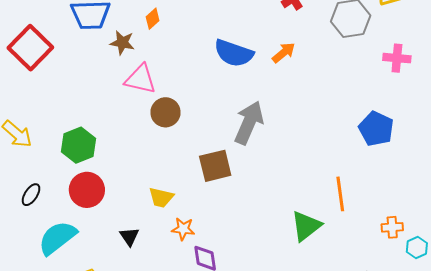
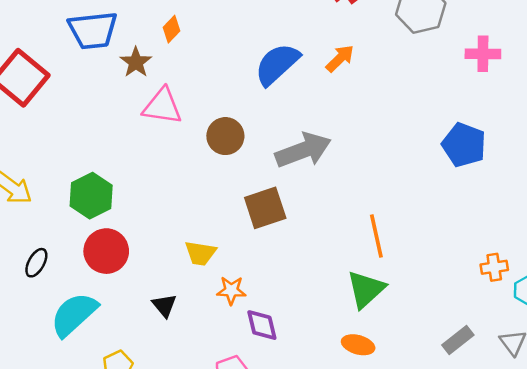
brown star: (122, 43) -> (136, 62), turned 30
blue semicircle: (234, 53) -> (277, 64), turned 123
brown circle: (165, 112) -> (225, 136), moved
gray arrow: (249, 123) -> (303, 150), turned 51
orange line: (340, 194) -> (376, 236), moved
green triangle: (306, 226) -> (366, 289), moved

